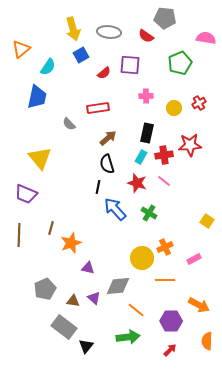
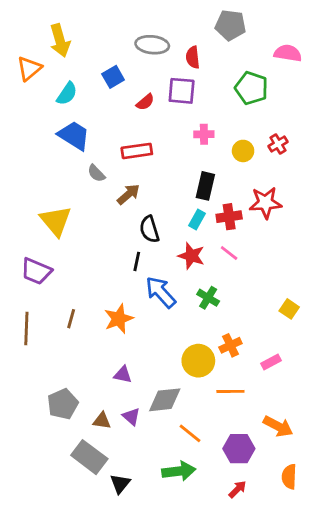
yellow arrow: (73, 29) -> (60, 41), moved
red semicircle: (146, 36) -> (193, 57), moved, turned 49
green pentagon: (180, 63) -> (251, 88), turned -30
blue trapezoid: (37, 97) -> (74, 136), moved, turned -70
brown arrow: (108, 138) -> (128, 194), moved
orange star: (71, 243) -> (119, 319), moved

